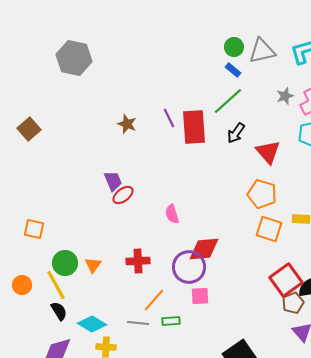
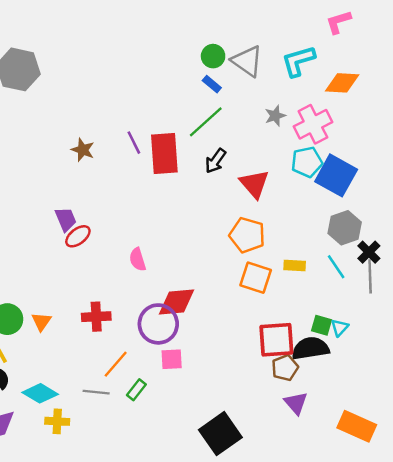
gray triangle: (262, 51) -> (247, 61), turned 48
red square: (286, 280) -> (276, 340), turned 32
green rectangle: (171, 321) -> (136, 390), turned -48

